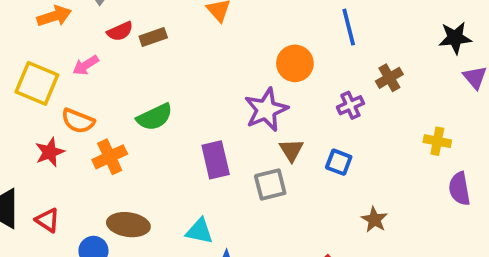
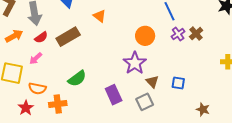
red semicircle: (120, 31) -> (41, 37), moved
brown rectangle: (153, 37) -> (68, 37), size x1.6
purple cross: (350, 105) -> (178, 34), moved
orange cross: (110, 157) -> (58, 104), turned 30

